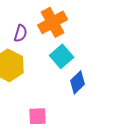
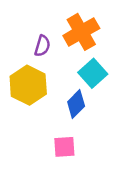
blue diamond: (78, 82) -> (76, 104), moved

